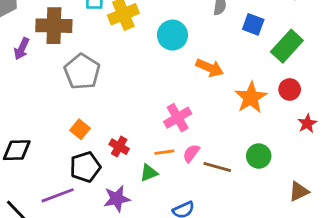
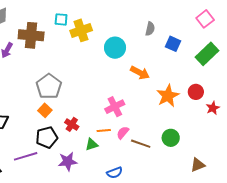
green rectangle: (287, 46) -> (207, 54), moved
gray pentagon: (82, 72) -> (49, 86), moved
red star: (307, 123) -> (213, 108), moved

